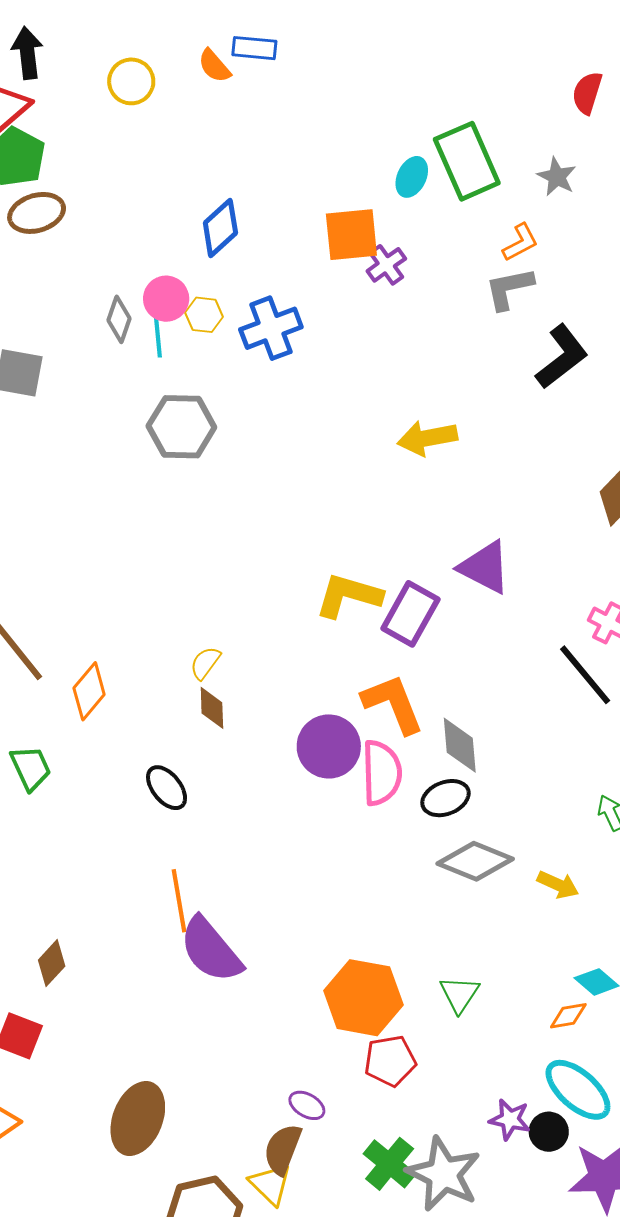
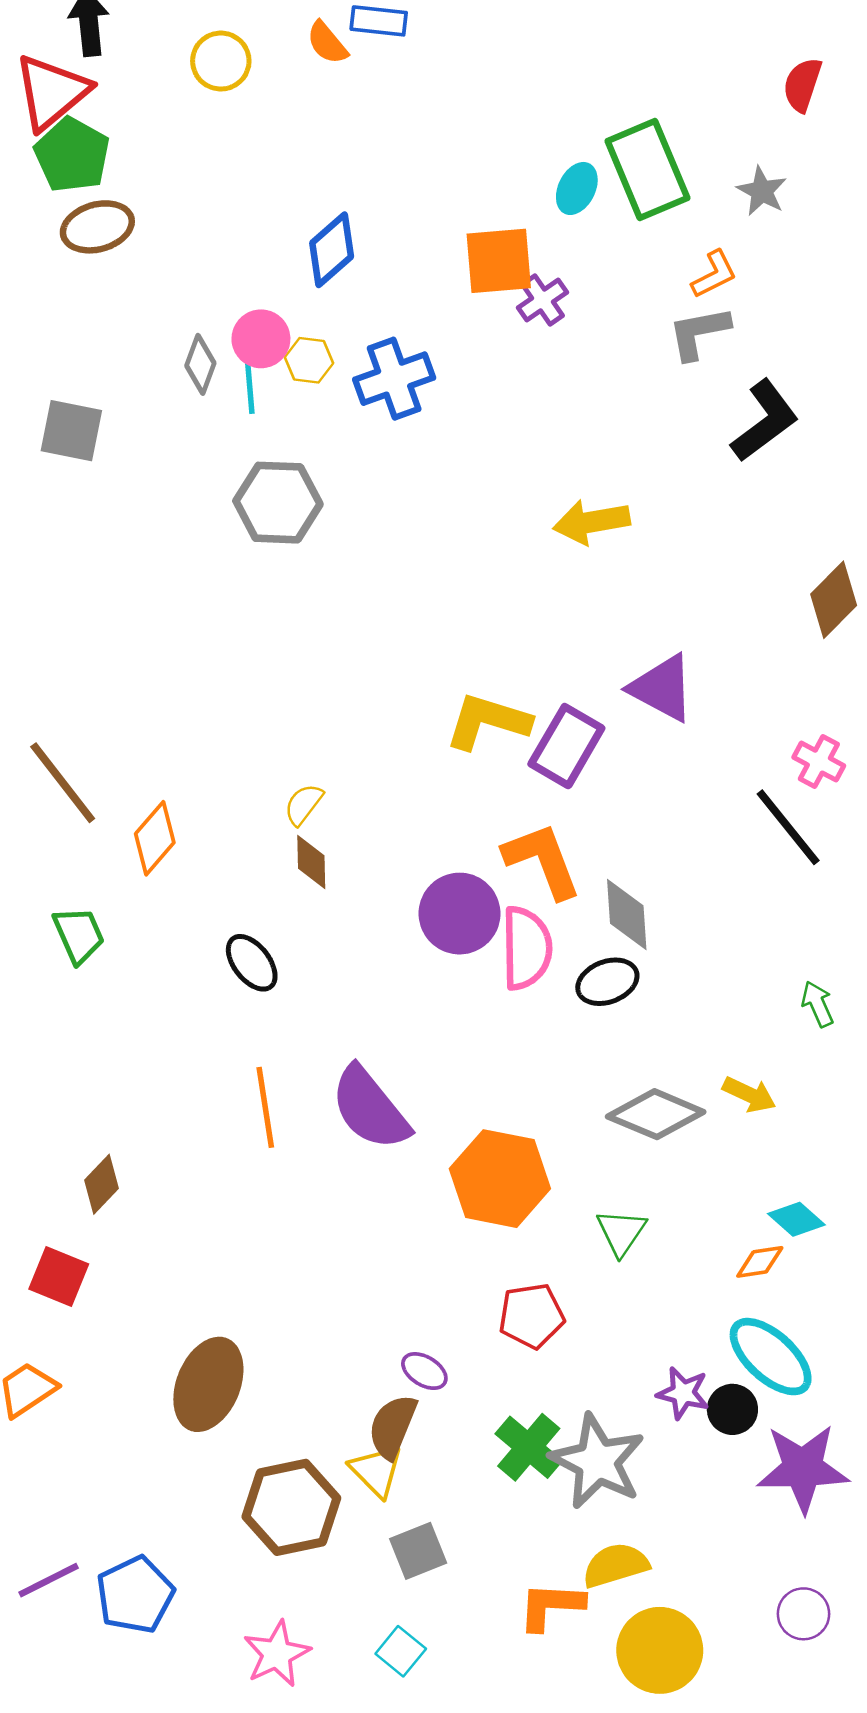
gray diamond: (475, 861) -> (656, 1114), moved
purple semicircle: (211, 950) -> (370, 1108), moved
orange hexagon: (363, 998) -> (500, 1179), moved

